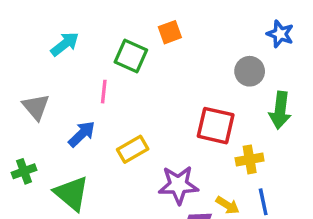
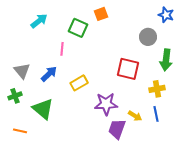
gray triangle: (36, 107) -> (22, 71), moved
yellow cross: (250, 159) -> (157, 89), moved

